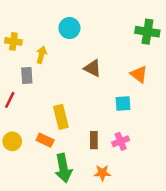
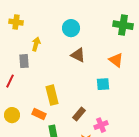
cyan circle: (69, 28) -> (71, 28), moved
yellow cross: (13, 41) -> (16, 22), moved
brown rectangle: (94, 140) -> (79, 114), turned 40
pink cross: (121, 141) -> (101, 125), moved

